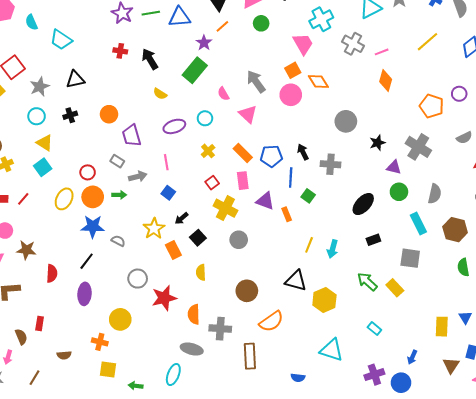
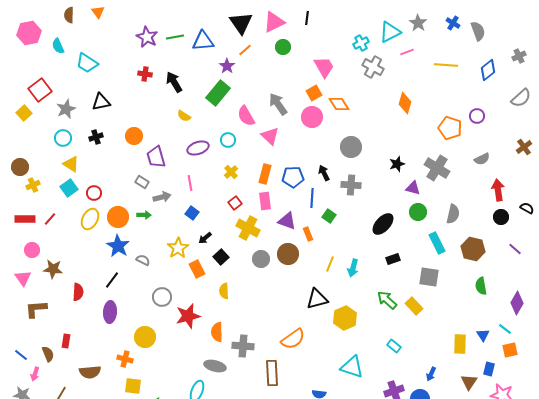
cyan cross: (321, 19) -> (361, 43), moved, size x0.7
yellow line: (428, 42) -> (446, 65), turned 45
pink line: (382, 52) -> (407, 52), moved
pink semicircle: (223, 94) -> (246, 116), size x1.5
gray circle: (346, 121) -> (351, 147), moved
orange rectangle: (243, 153) -> (265, 174), turned 60
red circle: (88, 172) -> (94, 193), moved
blue star: (93, 226) -> (118, 246), turned 30
black triangle: (296, 281) -> (317, 299), turned -30
brown circle: (247, 291) -> (288, 254), moved
brown semicircle: (64, 355) -> (90, 372), size x1.5

